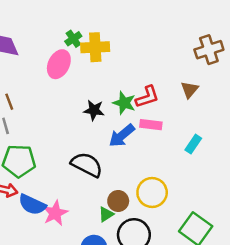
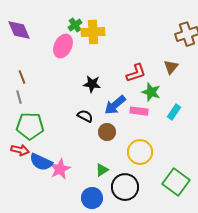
green star: (124, 103) -> (151, 92), moved
pink rectangle: (151, 125) -> (139, 111), moved
black semicircle: (87, 165) -> (85, 116), moved, size x0.6
brown circle: (118, 201) -> (107, 132), moved

